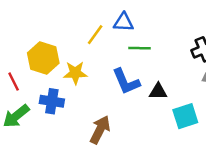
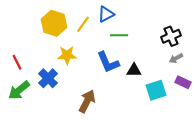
blue triangle: (124, 22) -> (106, 14), turned -30
yellow hexagon: (43, 58) -> (54, 23), moved
blue cross: (52, 101) -> (48, 78), turned 36

